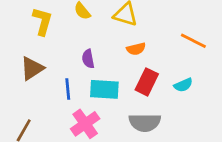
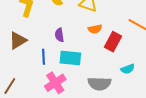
red rectangle: (147, 82) -> (113, 42), moved
cyan semicircle: (183, 85) -> (128, 69), moved

